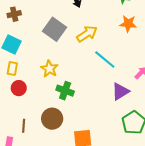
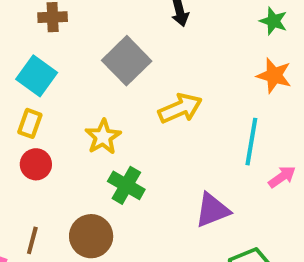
yellow arrow: (87, 34) -> (180, 108), moved
cyan line: (105, 60) -> (251, 142), moved, turned 50
purple triangle: (120, 91) -> (212, 210), moved

